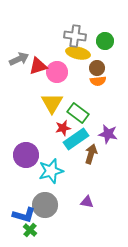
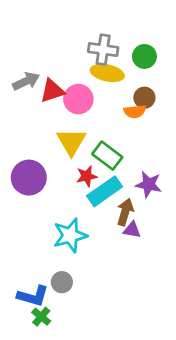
brown circle: (97, 68) -> (144, 98), moved
purple circle: (26, 155) -> (29, 178), moved
purple triangle: (87, 202) -> (132, 230), moved
gray circle: (45, 205) -> (62, 282), size x0.6

